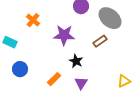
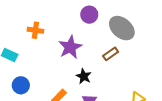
orange cross: (33, 20) -> (35, 30), turned -32
purple star: (64, 35) -> (70, 47), turned -30

